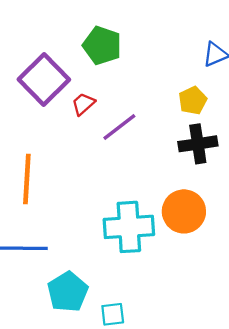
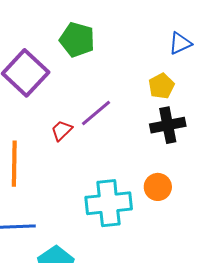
red trapezoid: (83, 104) -> (62, 130), moved
orange circle: (184, 211) -> (158, 187), size x0.7

